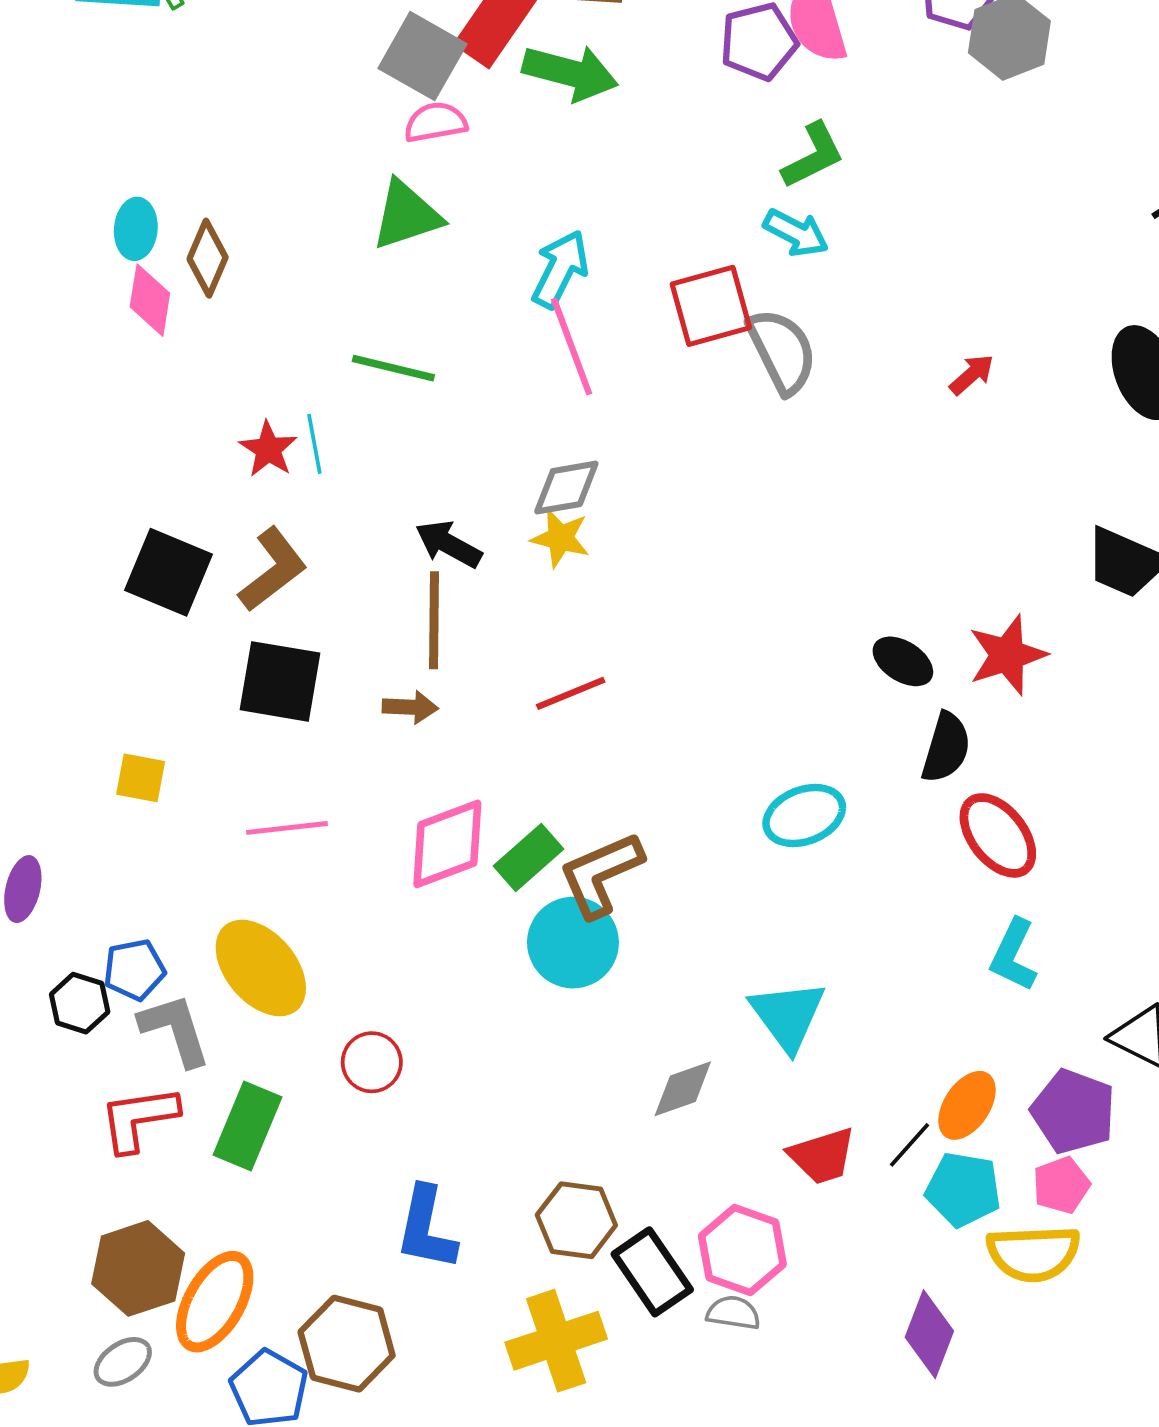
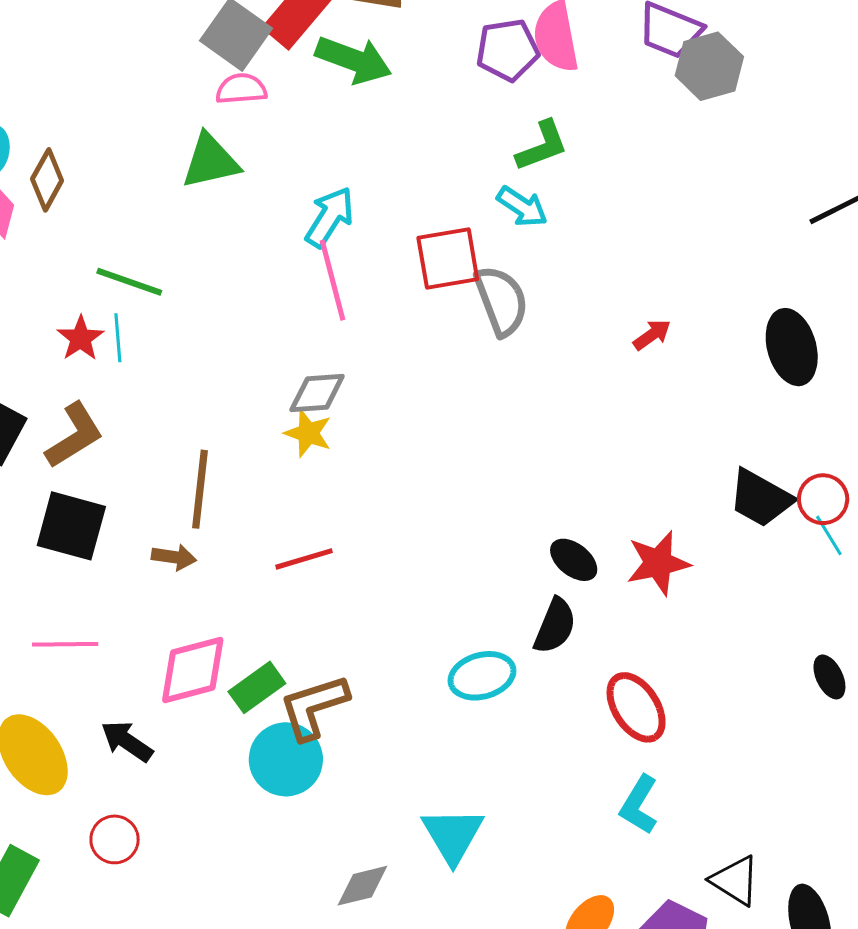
green line: (393, 368) -> (129, 282), moved
black arrow: (449, 544) -> (127, 741), moved
black semicircle: (946, 748) -> (555, 626), moved

